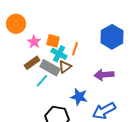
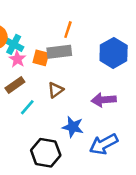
orange line: (75, 49) -> (68, 30), moved
cyan cross: (59, 54) -> (14, 44), moved
gray rectangle: (50, 68) -> (59, 52), moved, turned -36

